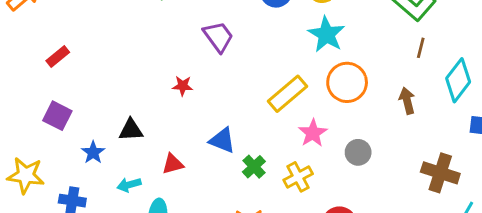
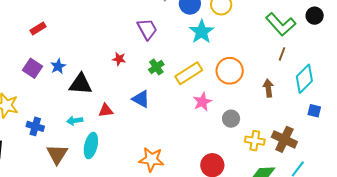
cyan star: (326, 34) -> (202, 32), moved
black triangle: (131, 130) -> (81, 84), size x1.4
blue star: (93, 152) -> (58, 66), moved
green cross: (254, 167) -> (156, 67), moved
yellow cross: (298, 177) -> (255, 141), moved, turned 30

